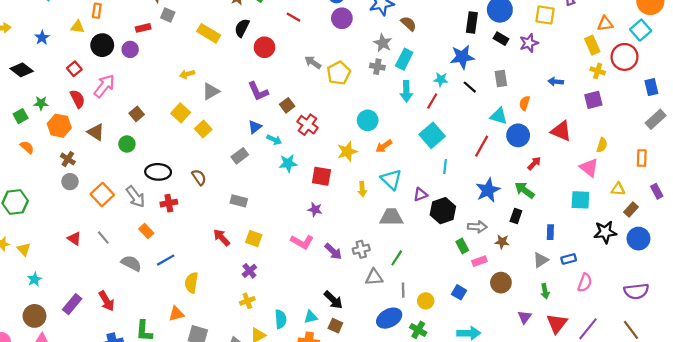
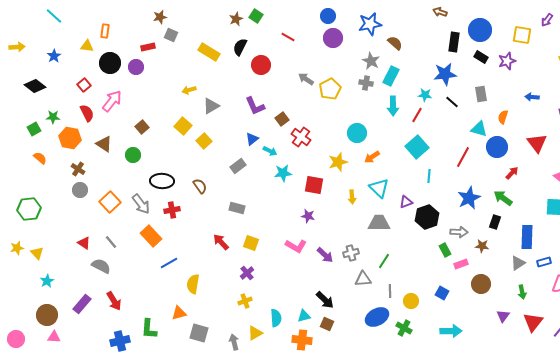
red triangle: (561, 131) -> (537, 143), turned 30
orange rectangle: (146, 231) -> (151, 236), size x1.5
blue rectangle: (550, 232) -> (527, 237), size x1.6
gray semicircle: (131, 263) -> (101, 266), moved

